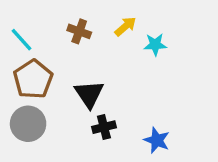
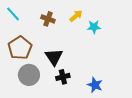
cyan line: (21, 40) -> (13, 14), moved
gray circle: (28, 124) -> (29, 75), moved

